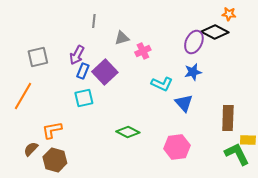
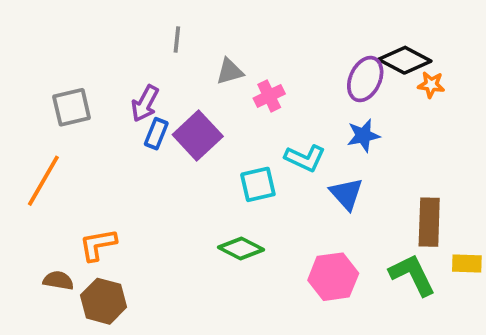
orange star: (229, 14) -> (431, 85), moved
cyan square: (84, 98) -> (258, 184), moved
brown semicircle: (31, 149) -> (58, 280), turned 56
green L-shape: (237, 154) -> (412, 275), moved

